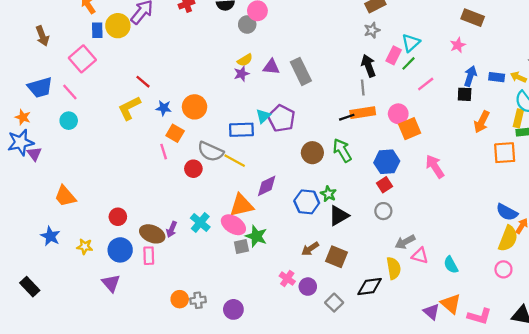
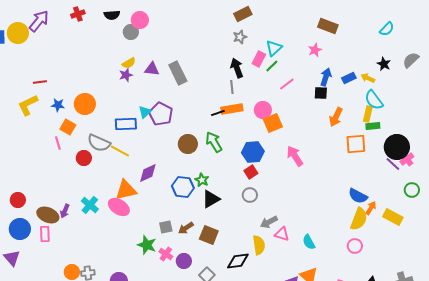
blue rectangle: (497, 77) -> (349, 78), turned -32
red line: (143, 82) -> (40, 82), turned -48
green star: (256, 236) -> (147, 245), moved
gray square: (241, 247) -> (166, 227), moved

